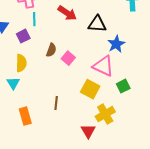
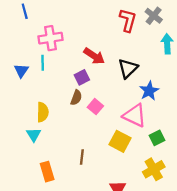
cyan line: (34, 19) -> (43, 63), moved
black triangle: (97, 24) -> (128, 68), turned -48
purple square: (23, 36) -> (82, 77), moved
yellow cross: (105, 114) -> (154, 169), moved

